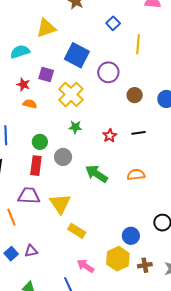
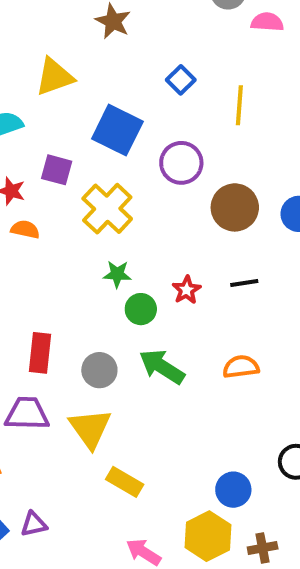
blue square: (113, 23) -> (181, 80), moved
brown circle: (135, 95) -> (235, 207), size x1.5
green circle: (40, 142) -> (141, 309), moved
gray circle: (63, 157) -> (99, 370), moved

